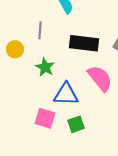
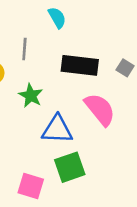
pink square: (45, 118) -> (31, 186), moved
green square: (76, 124) -> (70, 167), size x1.4

